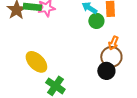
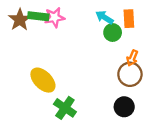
black circle: (106, 71) -> (124, 107), moved

